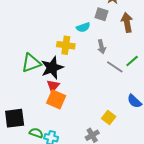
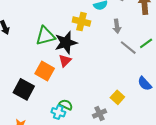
orange square: (56, 99) -> (45, 71), moved
black square: (15, 118) -> (24, 89), turned 30
green semicircle: (36, 133) -> (66, 105), moved

